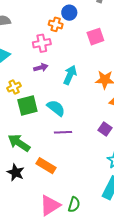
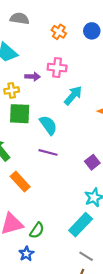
orange cross: (56, 24) -> (59, 32), moved
pink cross: (42, 43) -> (57, 68), moved
purple arrow: (41, 68) -> (33, 77), moved

